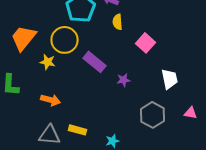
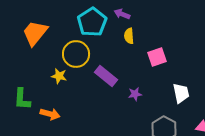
orange trapezoid: (24, 38) -> (35, 33), moved
pink square: (146, 43) -> (157, 57), turned 30
orange arrow: (50, 100) -> (50, 114), moved

